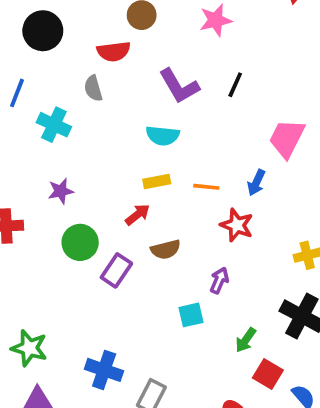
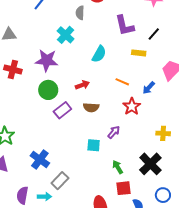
cyan cross: (54, 125) -> (66, 35), moved
cyan semicircle: (163, 136) -> (99, 54), moved, turned -84
yellow rectangle: (157, 182) -> (139, 53), moved
purple star: (61, 191) -> (47, 60), size x1.6
green arrow: (246, 340) -> (118, 167), turned 96
red square: (268, 374) -> (124, 188), turned 35

